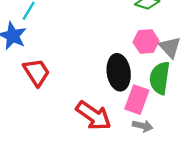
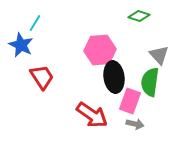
pink hexagon: (146, 41) -> (100, 50), moved, size x1.4

